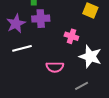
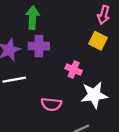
white star: (90, 57) -> (94, 95), turned -30

